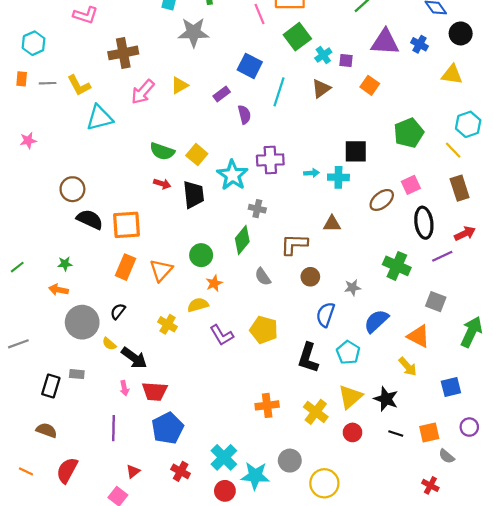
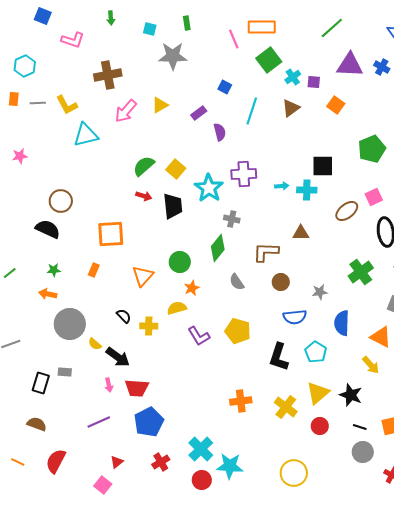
blue square: (250, 66) -> (225, 87), size x0.6
green semicircle: (162, 151) -> (144, 166), turned 120
black semicircle: (90, 219) -> (48, 229), moved
green cross: (397, 266) -> (361, 272), turned 30
orange rectangle: (125, 267) -> (94, 270), moved, size x0.6
black semicircle: (118, 311) -> (124, 316), moved, turned 98
blue semicircle: (325, 315) -> (295, 317), turned -115
blue semicircle: (376, 321) -> (342, 323), turned -45
yellow cross: (168, 324) -> (149, 326), turned -30
purple line: (114, 428) -> (99, 422), turned 65
gray circle: (290, 461) -> (363, 452), moved
red cross: (181, 471) -> (161, 462), turned 30

